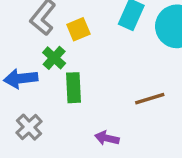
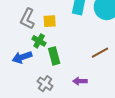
yellow square: (78, 29) -> (50, 21), turned 32
gray cross: (29, 127) -> (45, 84), moved

